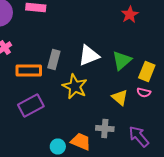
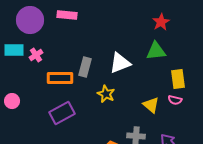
green triangle: (122, 60) -> (156, 51), moved, turned 35
yellow rectangle: (147, 72) -> (178, 79), turned -30
yellow star: (75, 86) -> (106, 94), size x0.7

